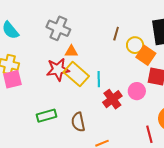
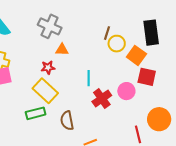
yellow circle: (135, 45) -> (117, 44), moved
red star: (58, 70) -> (48, 68), size x0.6
yellow rectangle: (76, 74) -> (45, 91), moved

